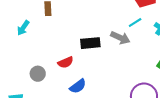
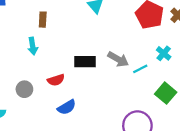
cyan line: (135, 23) -> (140, 69), moved
cyan arrow: (23, 28) -> (33, 46), moved, turned -49

